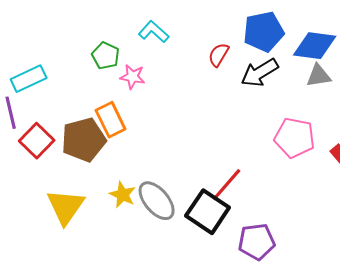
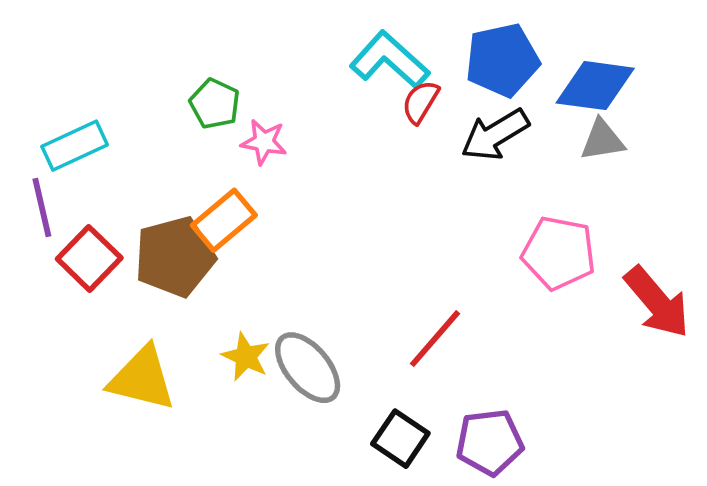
cyan L-shape: (154, 32) -> (389, 60), moved, size x1.4
orange rectangle: (111, 120) -> (224, 220), turned 76
yellow triangle: (66, 207) -> (142, 379), turned -51
black square: (208, 212) -> (400, 439), moved, size x0.7

